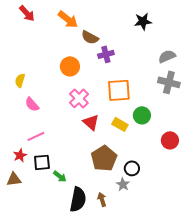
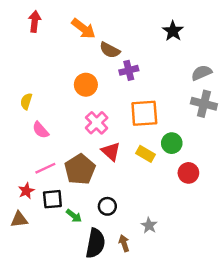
red arrow: (27, 13) -> (35, 21), turned -132
black star: (143, 21) -> (173, 31), turned -30
red circle: (170, 140) -> (188, 173), moved
brown pentagon: (104, 158) -> (80, 169), moved
black circle: (132, 168) -> (107, 206), moved

